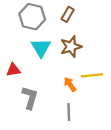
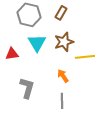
red triangle: (13, 70) -> (12, 54), moved
yellow line: (92, 75) -> (85, 57), moved

